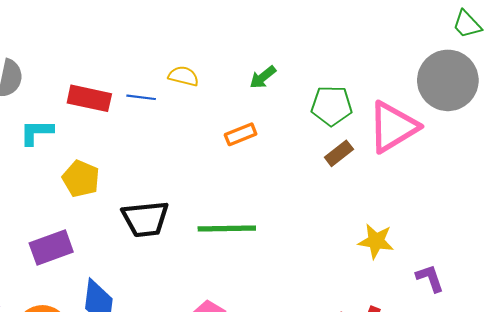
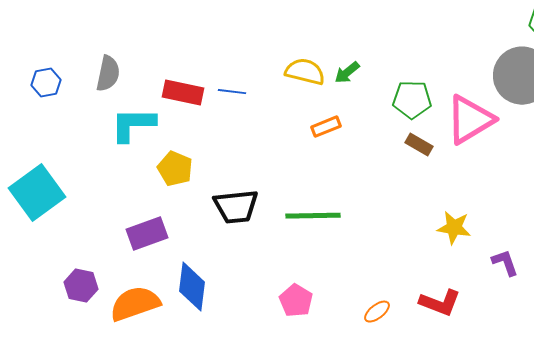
yellow semicircle: (183, 76) -> (305, 72), moved, size x1.4
cyan L-shape: (36, 132) -> (133, 125), size x1.4
brown rectangle: (339, 153) -> (419, 145), turned 68

